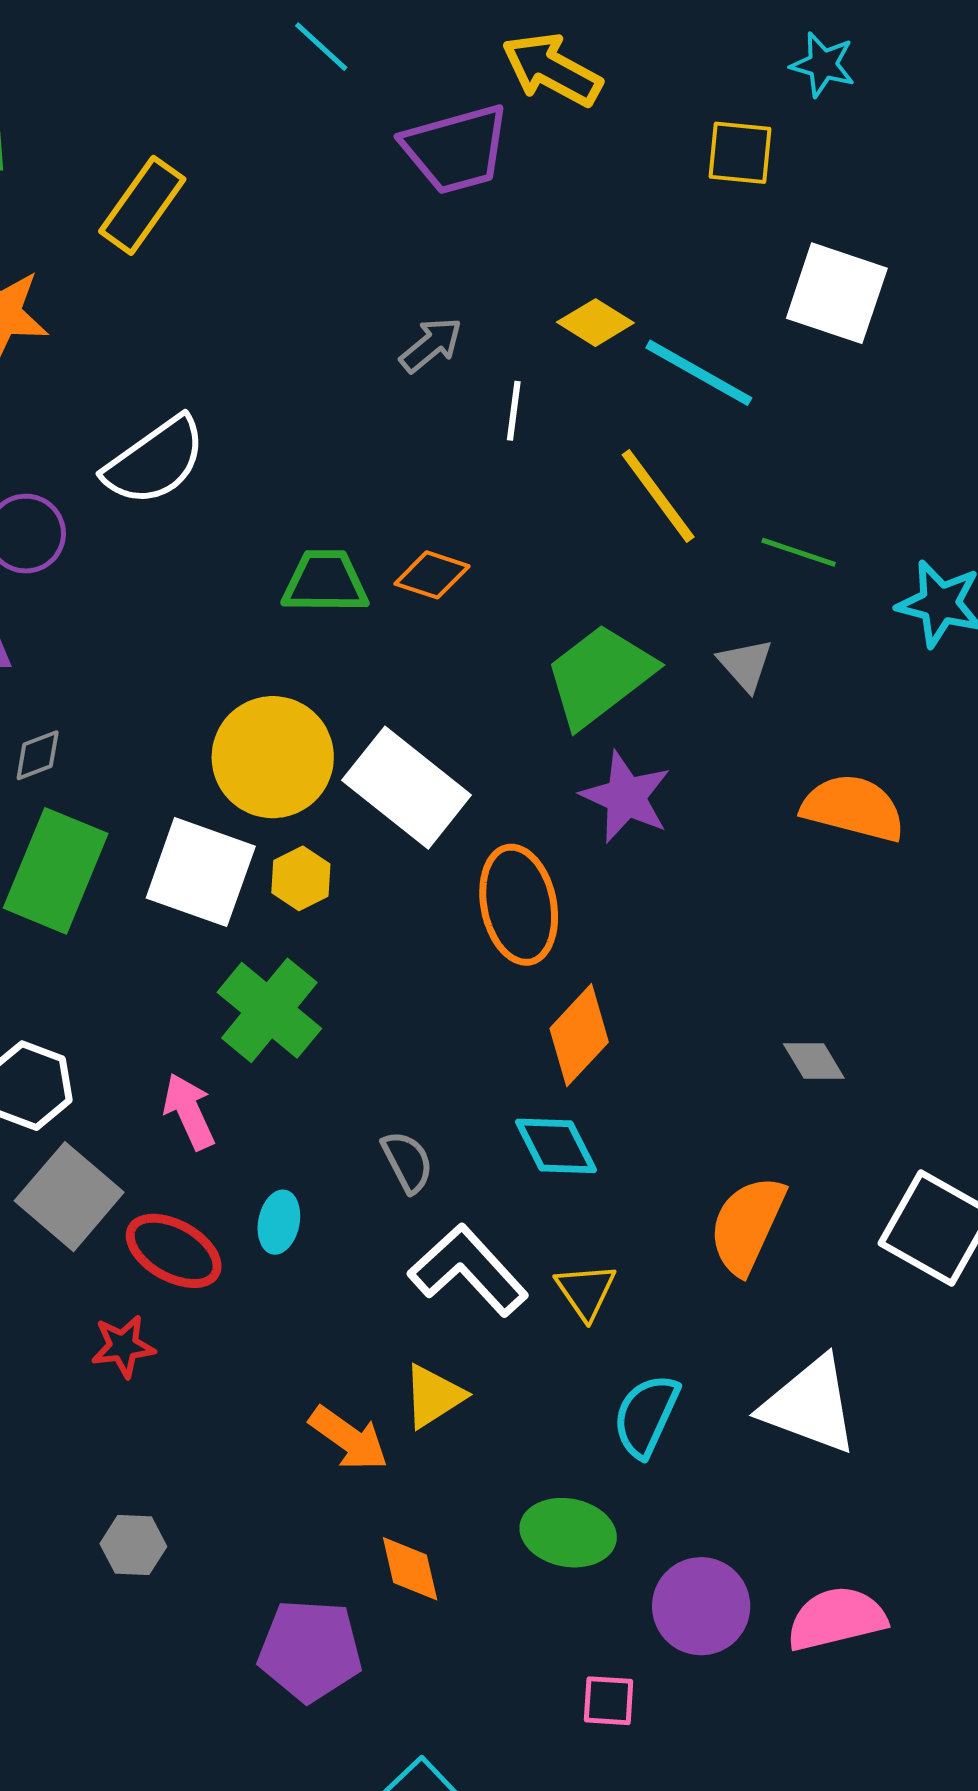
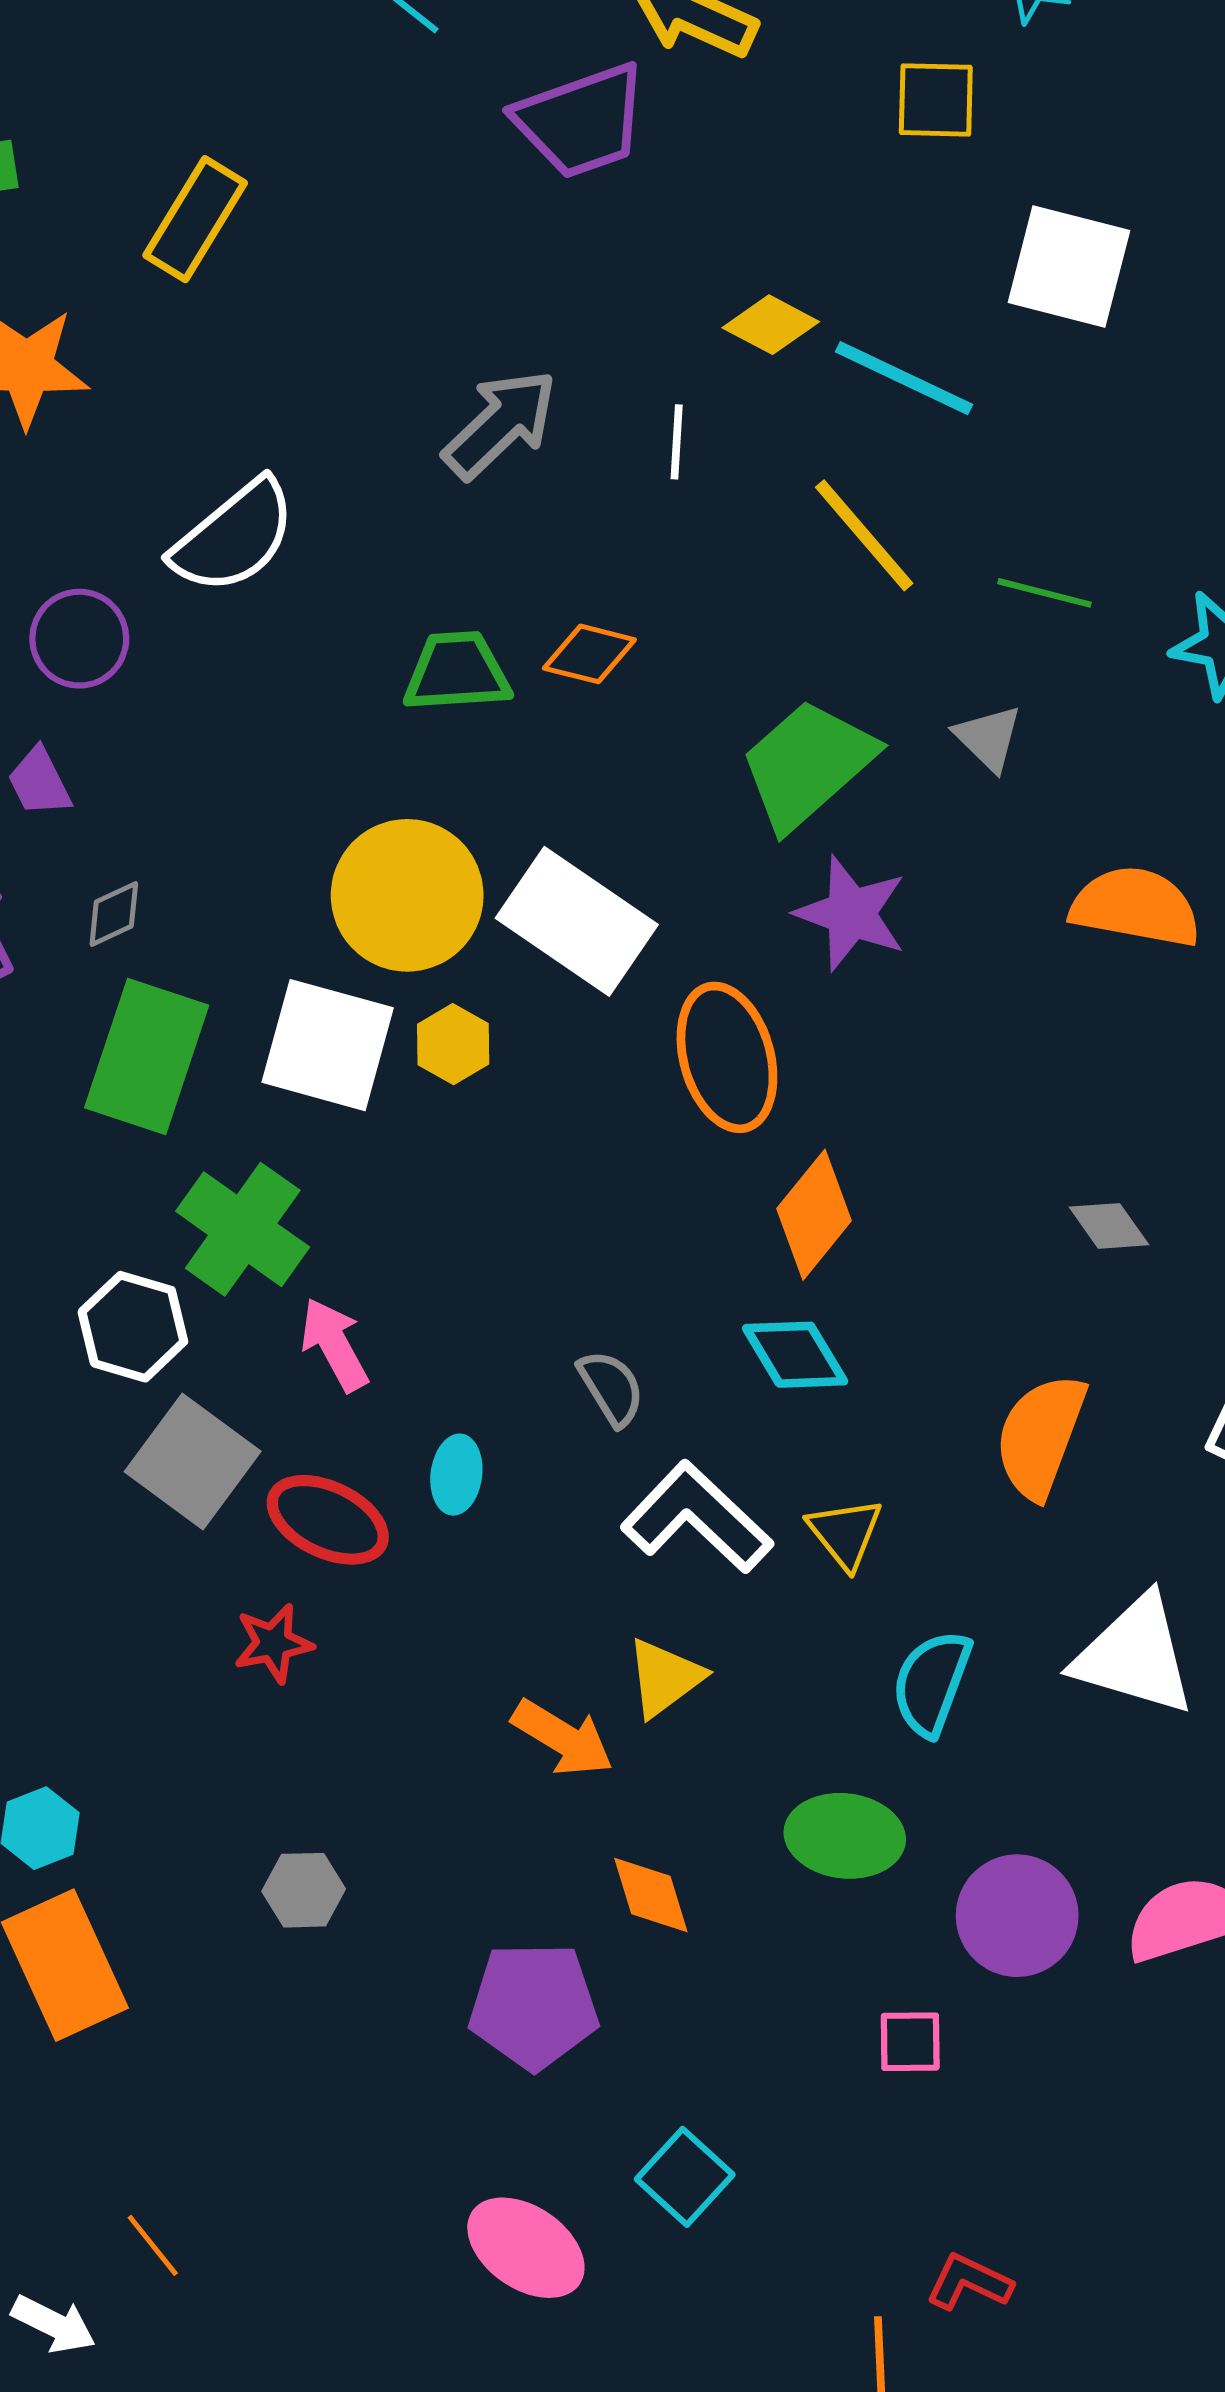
gray arrow: (431, 345) -> (500, 424), moved, size x1.5
green cross: (269, 1010) -> (243, 1229), moved

